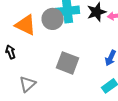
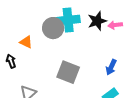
orange triangle: (26, 25) -> (26, 42), moved, size x0.6

